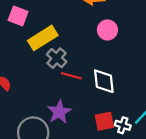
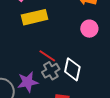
gray cross: (57, 58) -> (51, 71), moved

